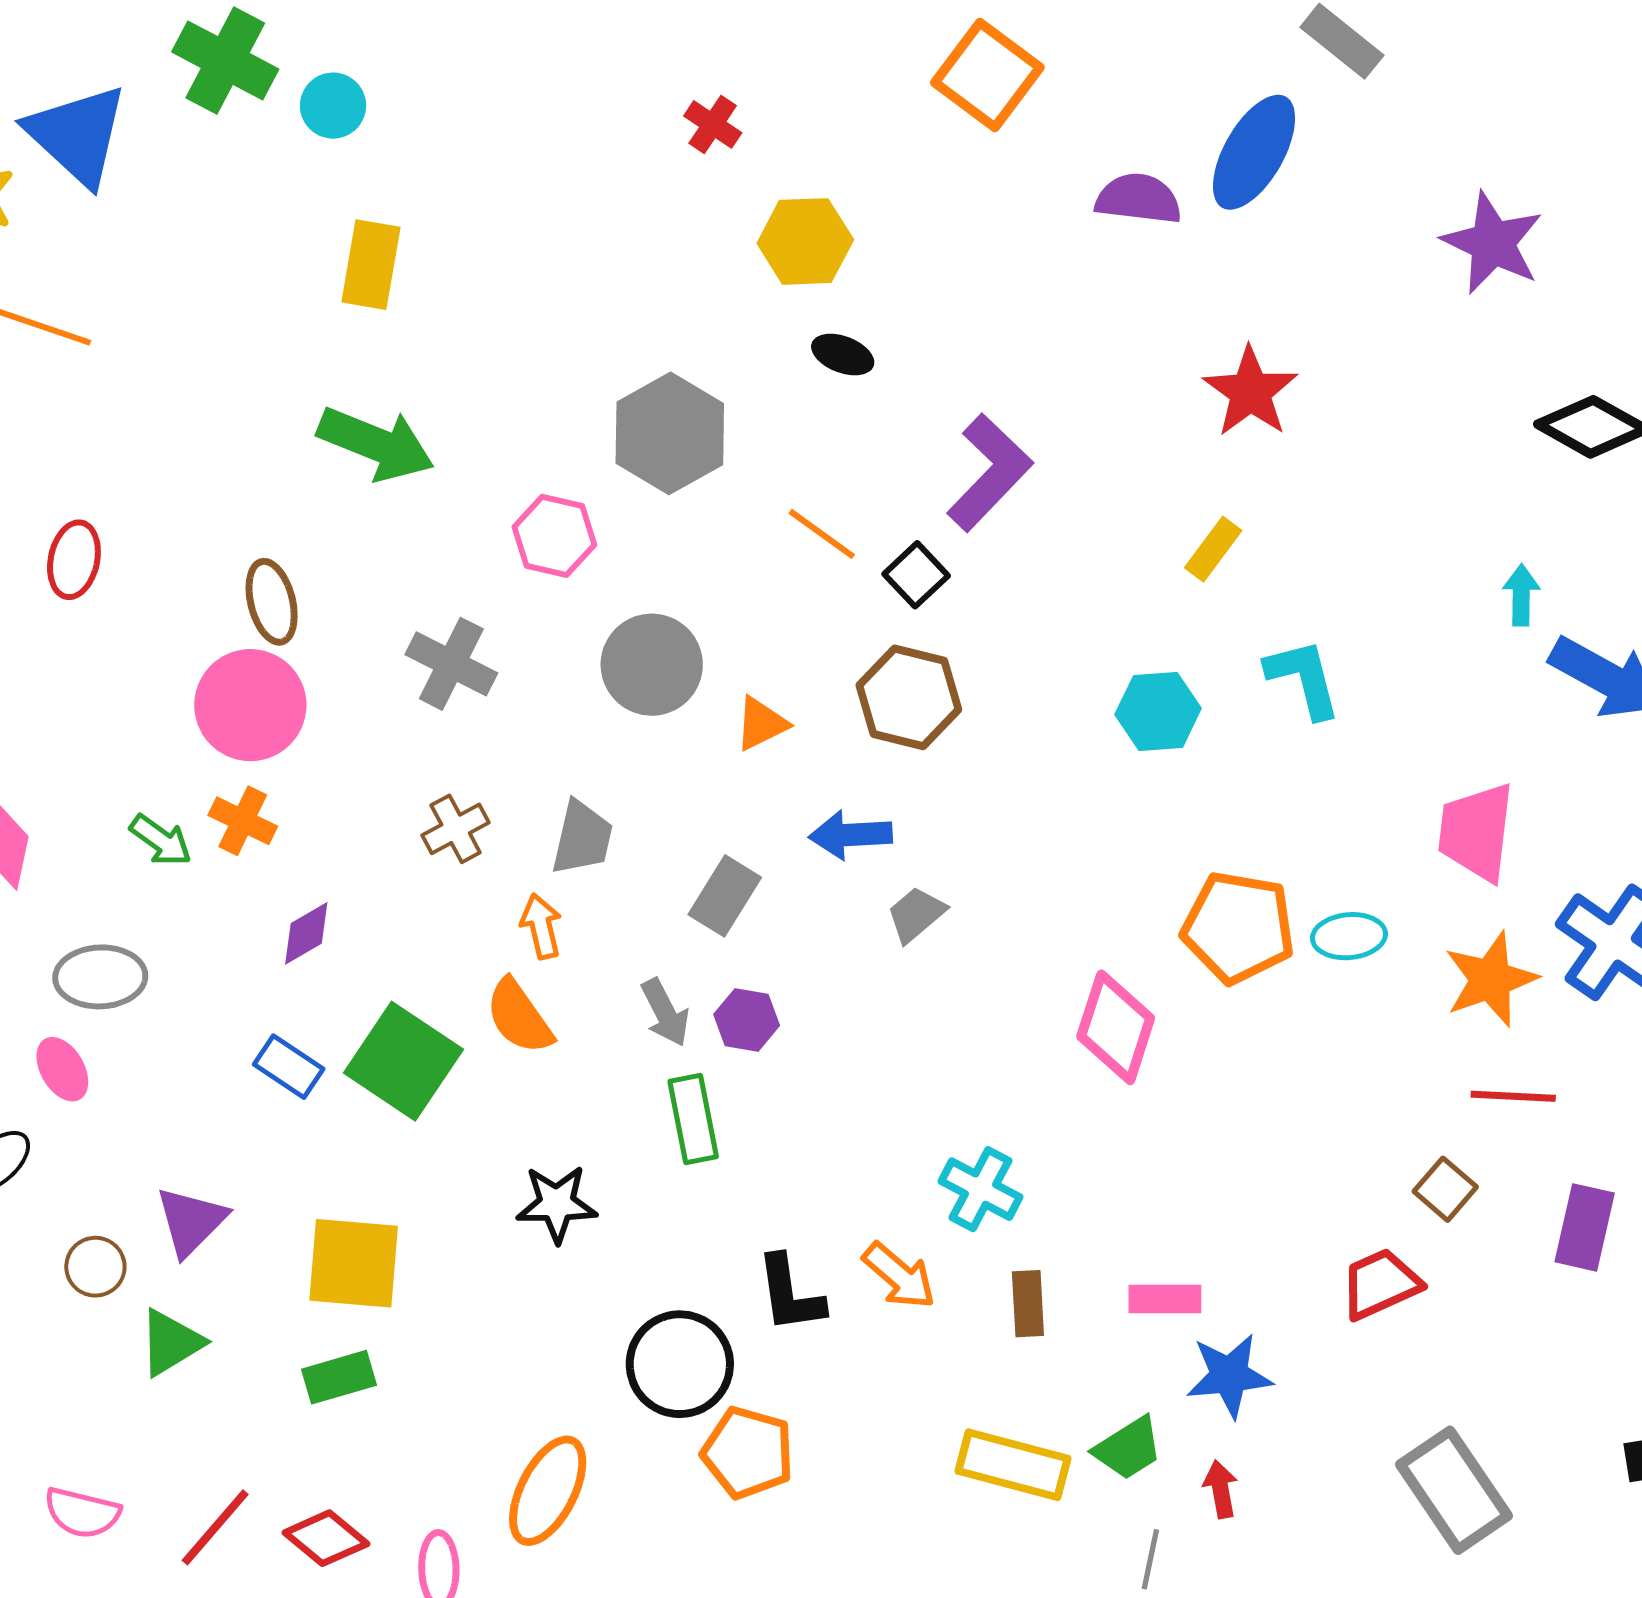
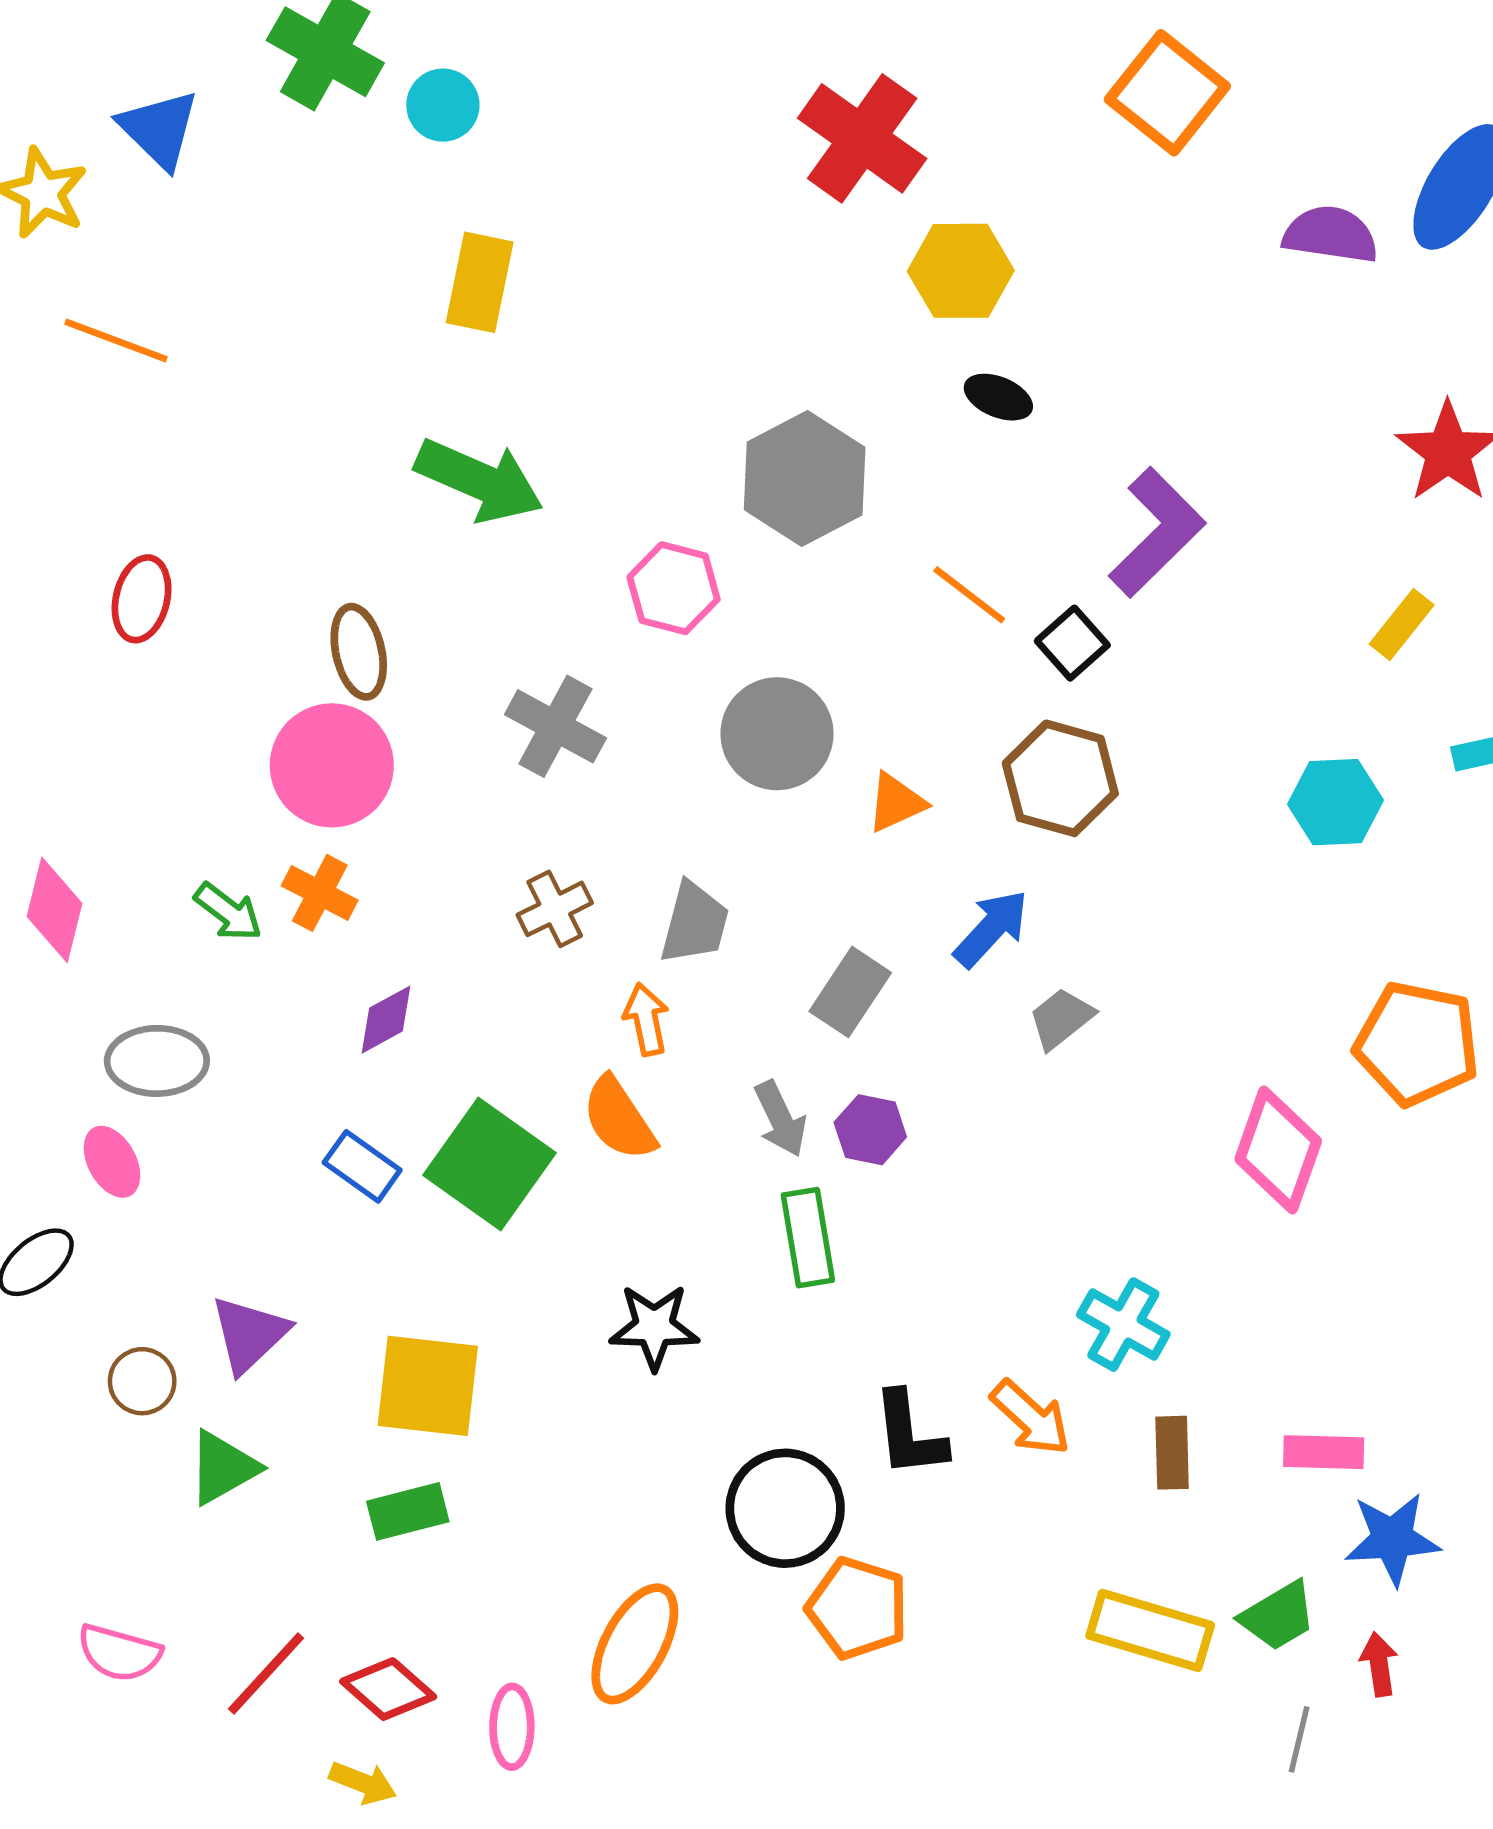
red cross: (713, 124) -> (862, 138), size x2.0
blue triangle: (77, 135) -> (159, 129), size x0.7
blue arrow: (851, 835) -> (991, 928), turned 134

